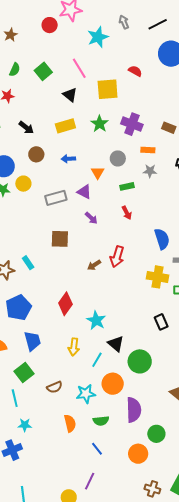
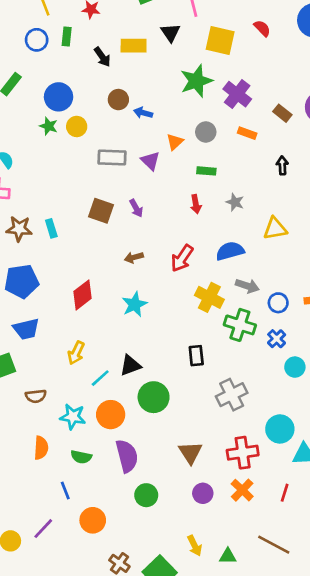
green star: (100, 124) -> (196, 81), size x1.4
yellow rectangle: (65, 126) -> (134, 46), moved
brown circle: (36, 154) -> (118, 100), moved
gray star: (150, 171) -> (235, 202), moved
purple arrow: (91, 218) -> (136, 208), moved
blue semicircle: (162, 239) -> (230, 251), turned -105
red arrow: (117, 257) -> (182, 258), moved
cyan star: (96, 320) -> (135, 304), moved
blue trapezoid: (33, 341) -> (26, 329), turned 75
black triangle: (116, 344) -> (130, 365), turned 42
purple semicircle: (134, 410) -> (127, 456), turned -30
orange circle: (138, 454) -> (93, 520), moved

